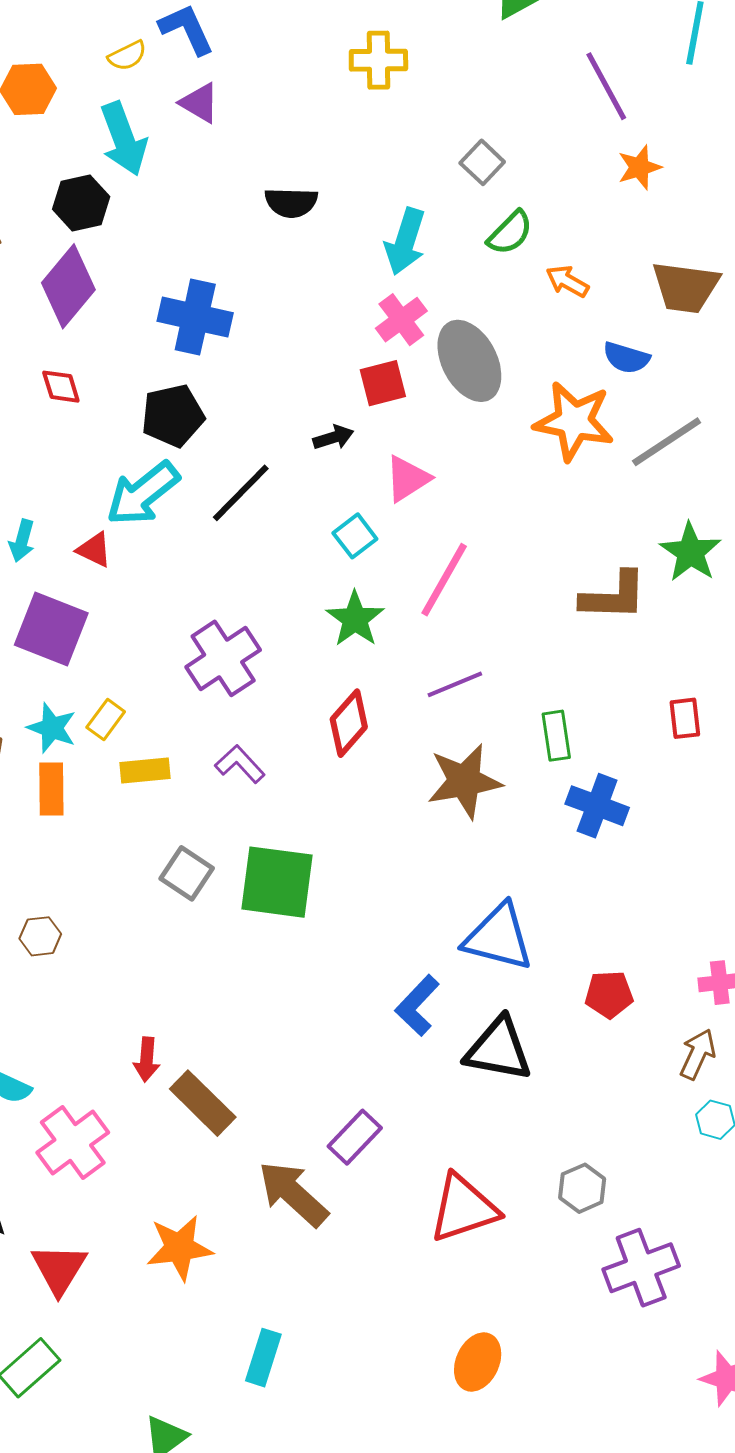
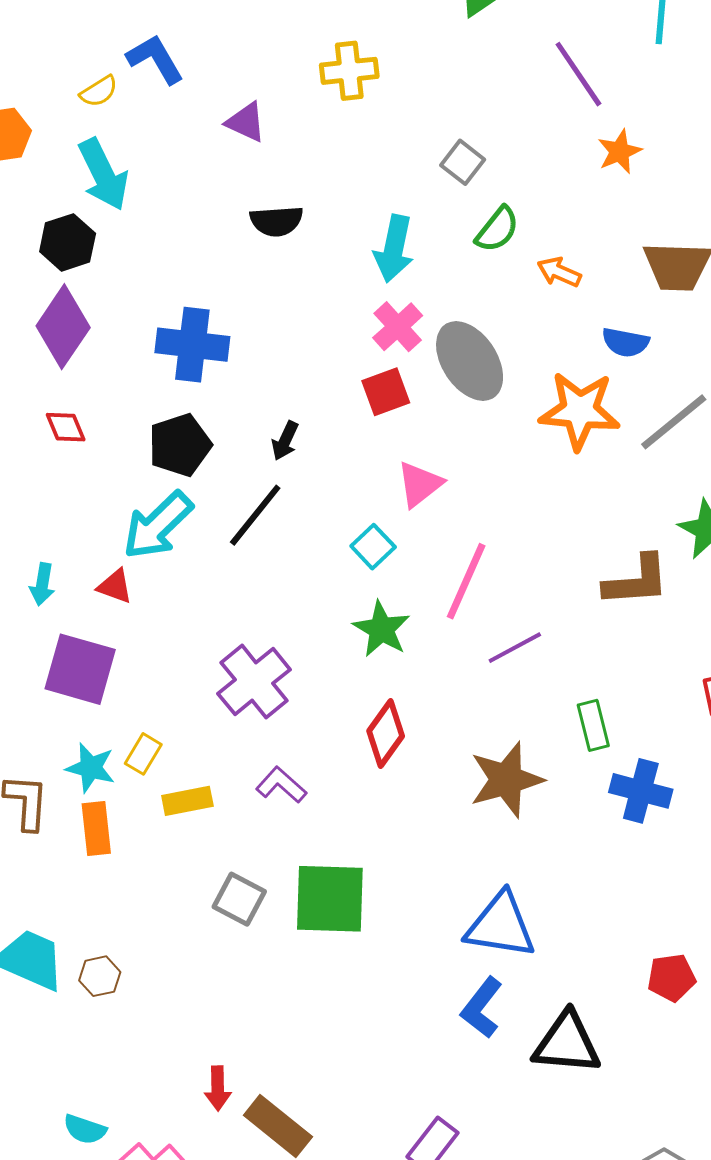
purple triangle: (200, 103) -> (246, 122), moved
black arrow: (333, 437) -> (285, 441), moved, turned 138
purple line: (455, 684) -> (515, 648), moved
blue triangle: (498, 937) -> (501, 926), moved

